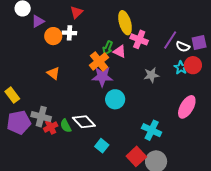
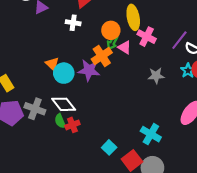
orange circle: (53, 36) -> (111, 30), moved
purple star: (102, 77) -> (89, 70), moved
cyan circle: (115, 99) -> (64, 73), moved
white diamond: (84, 122) -> (64, 104), moved
red cross: (51, 127) -> (72, 125), moved
cyan square: (102, 146) -> (109, 147), moved

